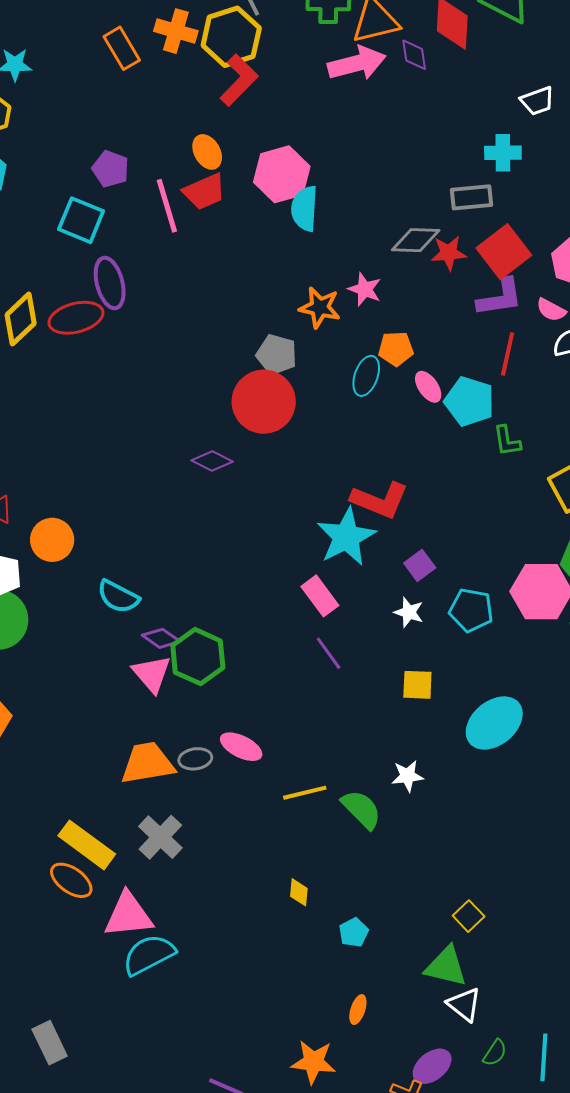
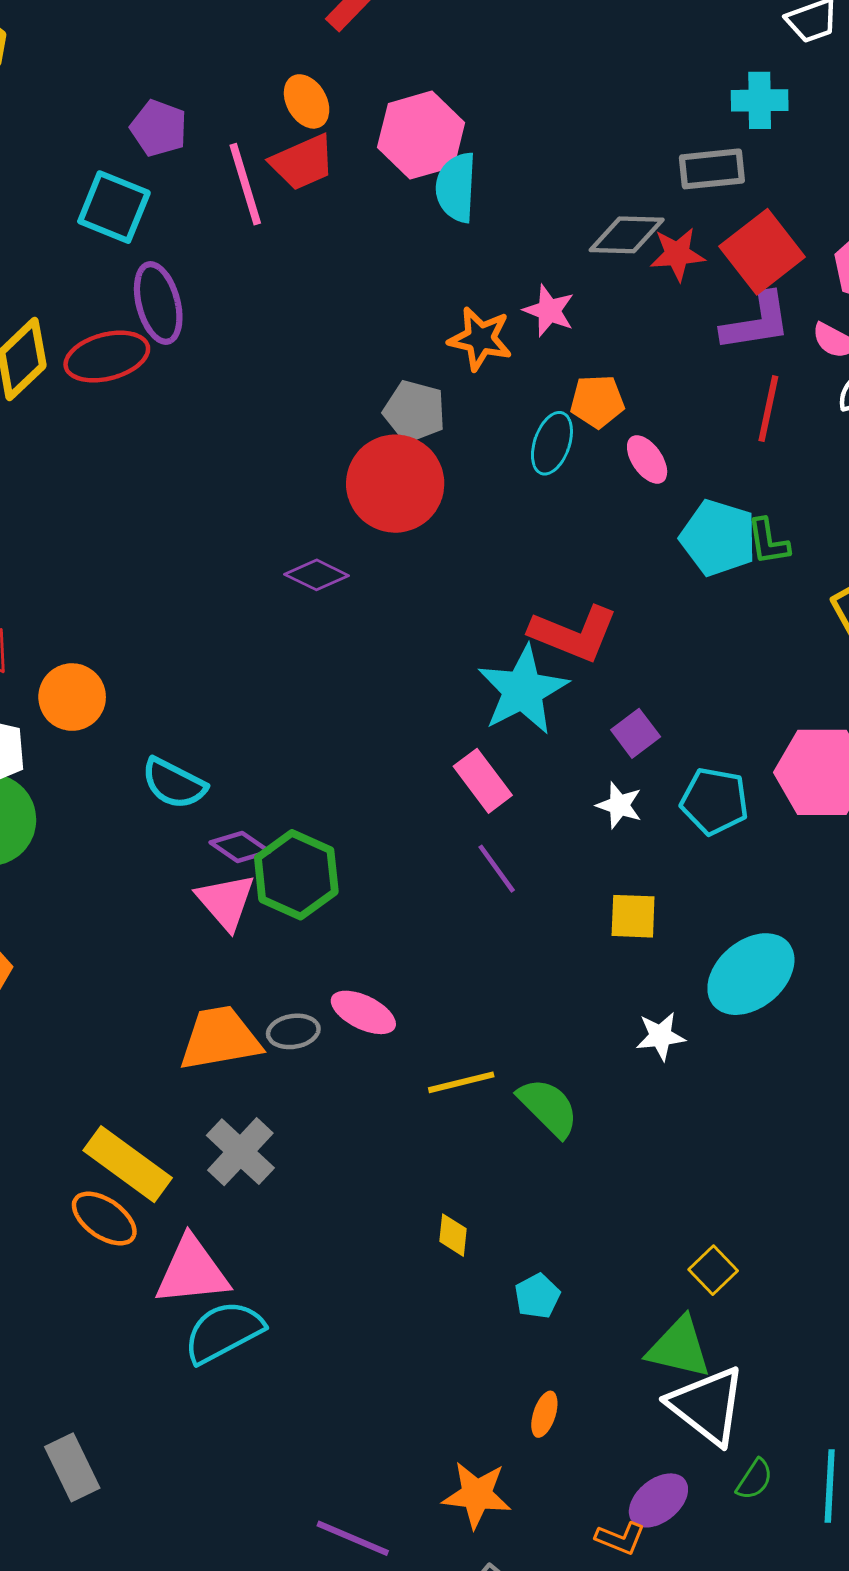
cyan pentagon: (469, 401) -> (718, 538), moved
white star: (407, 776) -> (661, 1036), moved
white triangle: (464, 1004) -> (707, 1406), size x1.5

